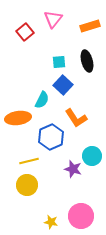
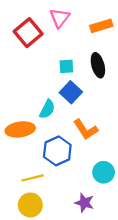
red square: (25, 32) -> (28, 33), size x1.4
purple star: (73, 169) -> (84, 203), moved

